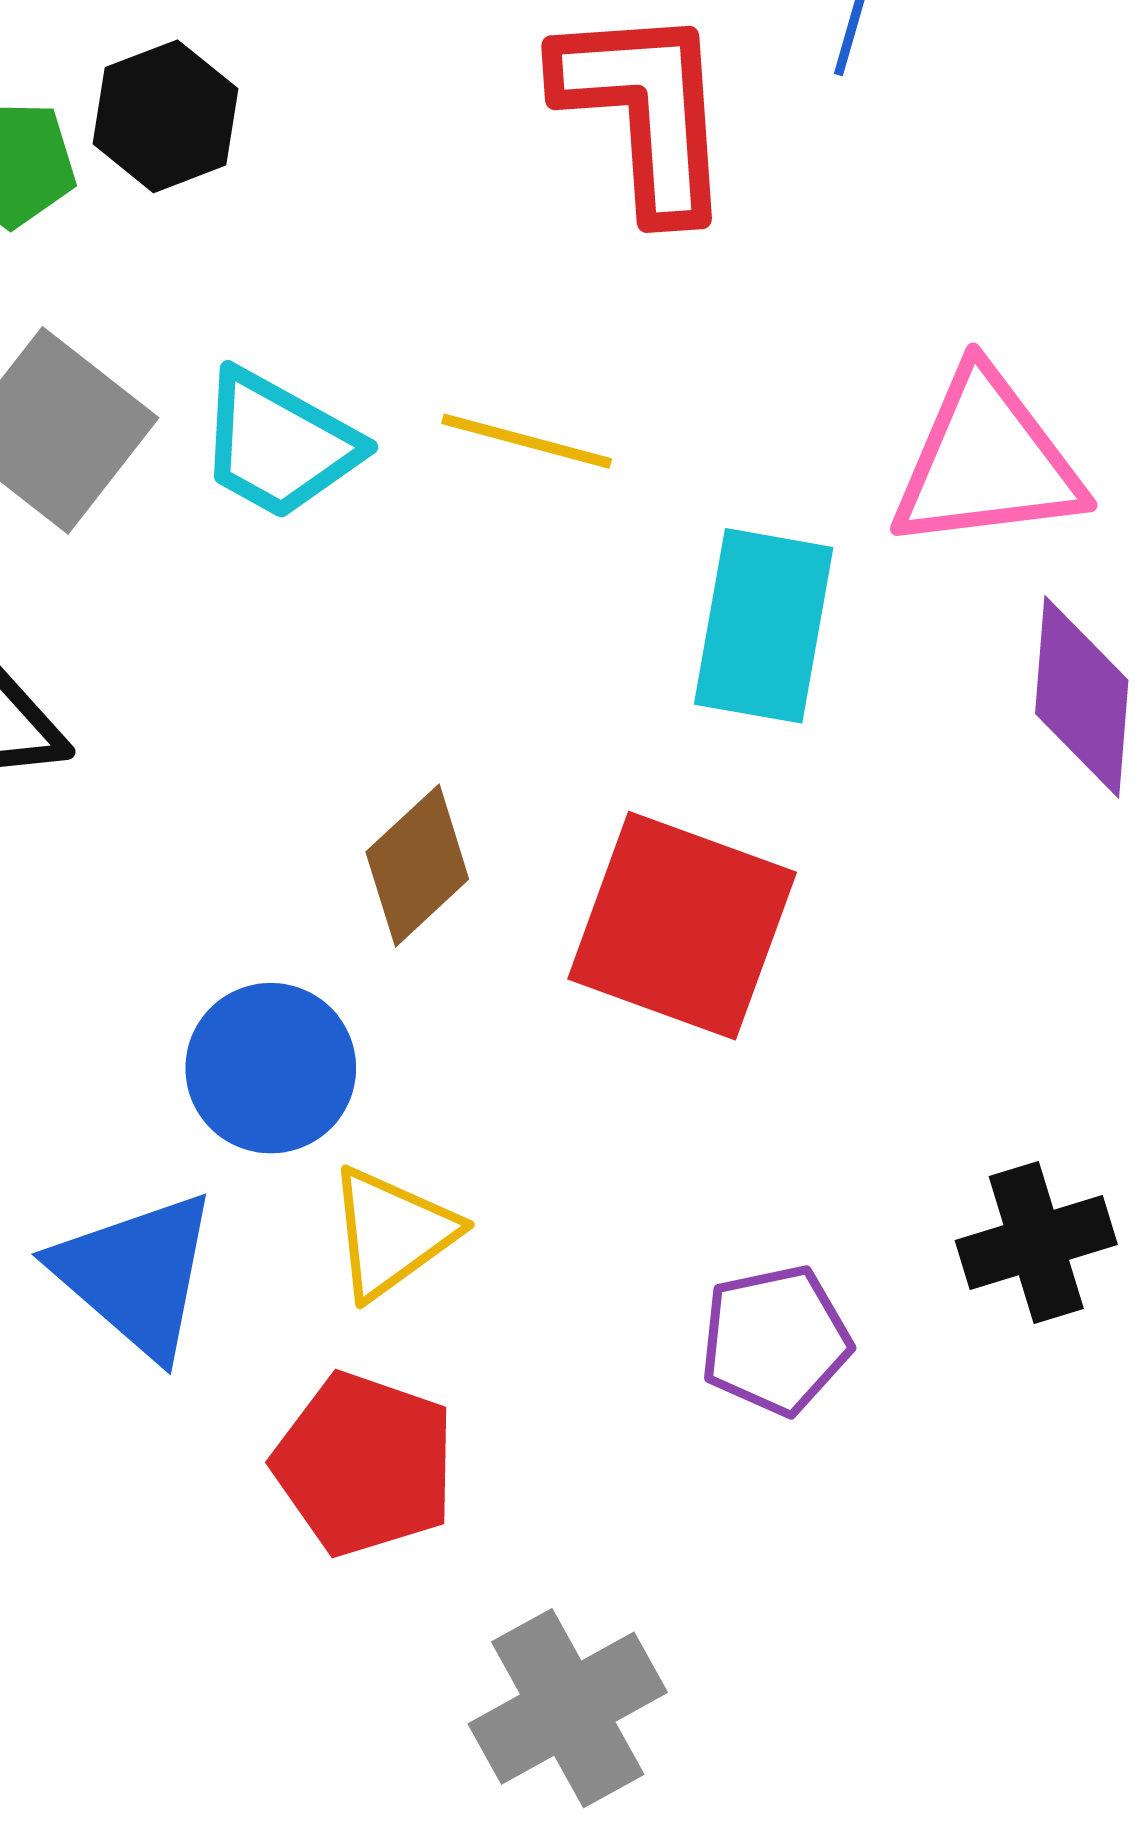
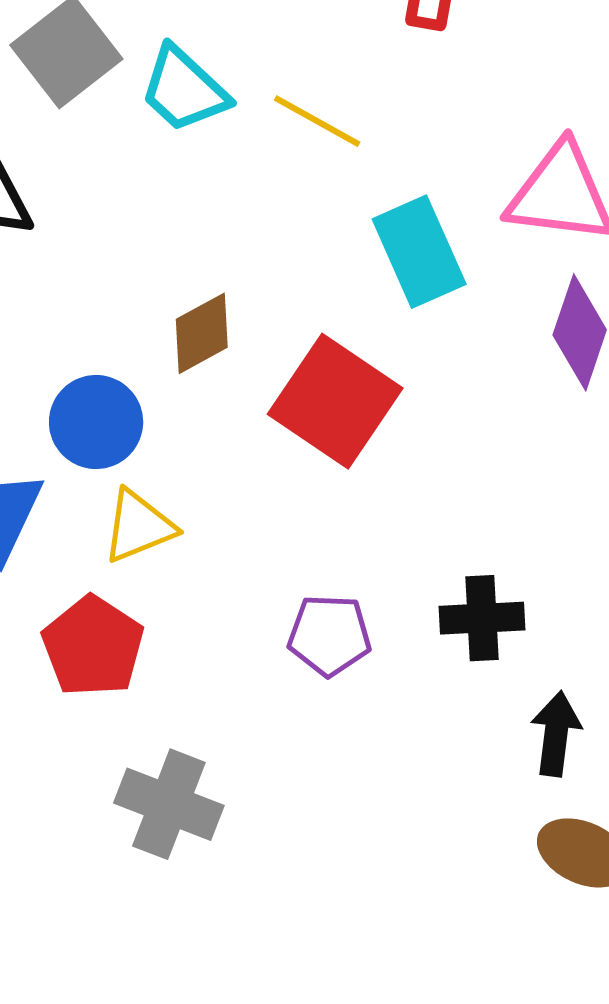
cyan rectangle: (764, 626) -> (419, 252), turned -48
gray cross: (568, 1708) -> (169, 804), turned 36

